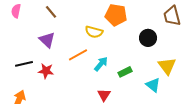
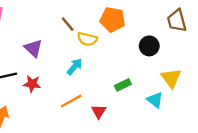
brown line: (51, 12) -> (68, 24), moved
orange line: (78, 55) -> (71, 101), moved
cyan arrow: (101, 64) -> (75, 67), moved

